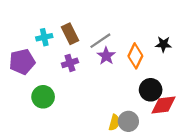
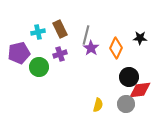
gray line: (100, 41) -> (86, 35), turned -42
green circle: (43, 97) -> (39, 67), moved
gray circle: (128, 121) -> (126, 104), moved

